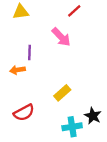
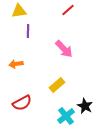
pink arrow: (61, 37) -> (64, 49), moved
purple line: (29, 52) -> (28, 31), moved
cyan cross: (72, 127) -> (66, 116), turned -30

